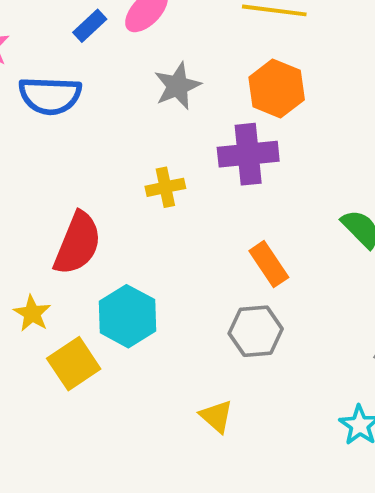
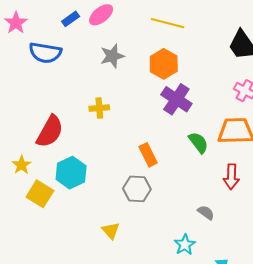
purple cross: (248, 154) -> (176, 99), moved, turned 32
yellow square: (74, 364) -> (40, 194), turned -32

